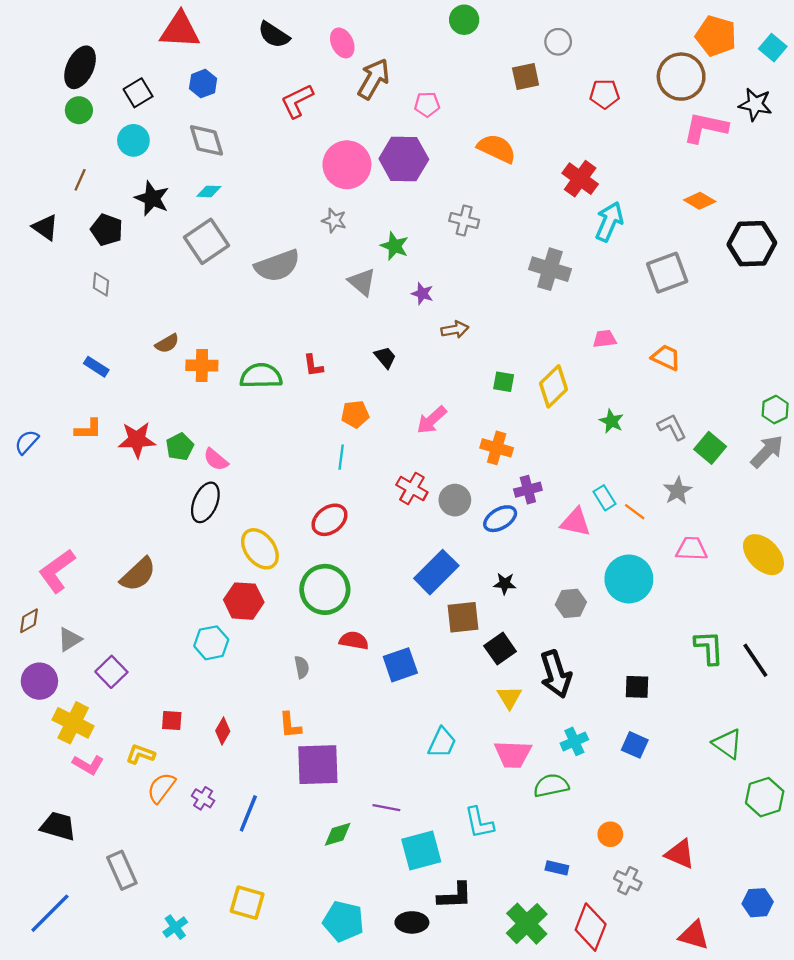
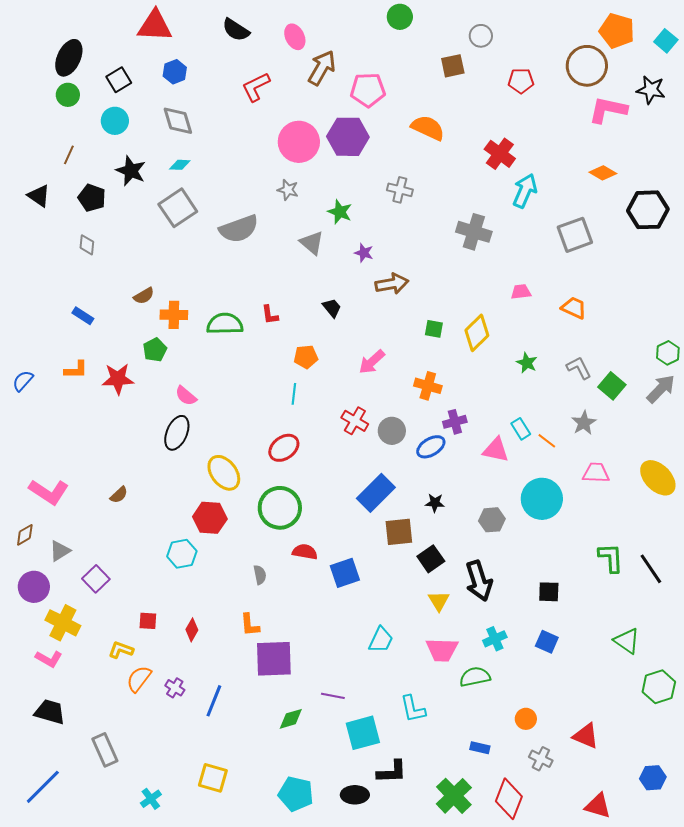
pink pentagon: (427, 104) -> (368, 90), size x1.6
brown arrow: (455, 330) -> (392, 284), size x1.4
green pentagon: (180, 447) -> (155, 350), moved
pink L-shape: (57, 571) -> (49, 492), turned -111
brown semicircle: (138, 574) -> (119, 495), size x0.6
pink L-shape: (88, 765) -> (49, 659), moved

